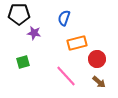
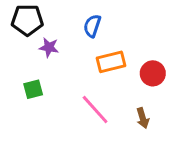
red circle: (97, 59) -> (153, 73), moved
brown arrow: (99, 82) -> (143, 118), turned 32

